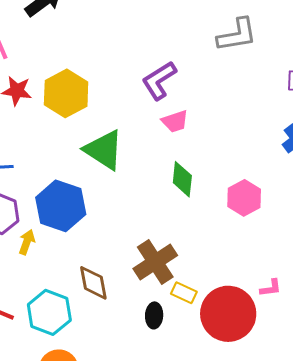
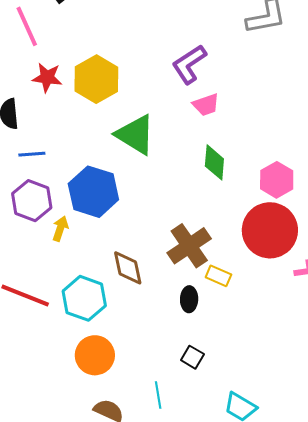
red circle: (228, 314) -> (270, 230), moved

